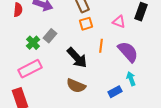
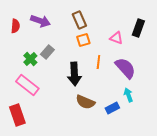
black arrow: (77, 58) -> (74, 74), turned 40
pink rectangle: (30, 69) -> (27, 85), turned 65
brown semicircle: (76, 86) -> (85, 102), moved

